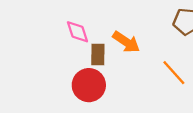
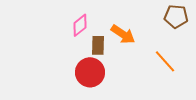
pink diamond: (77, 32) -> (80, 25), turned 70

